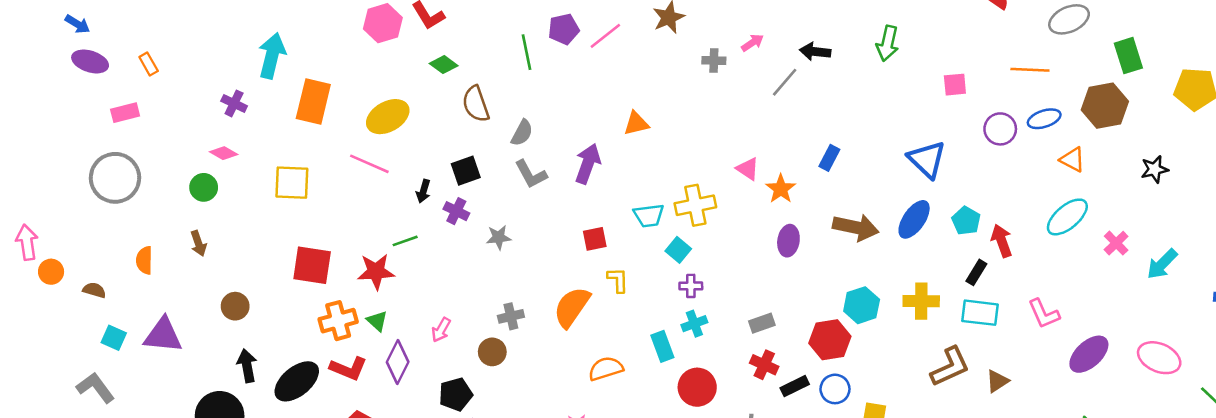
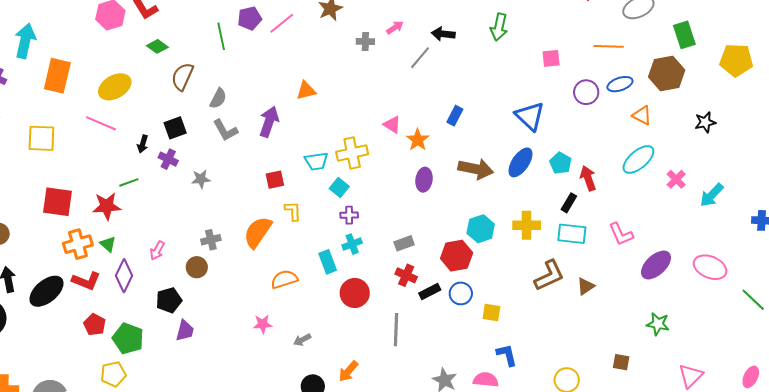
brown semicircle: (476, 104) -> (182, 77), turned 44

